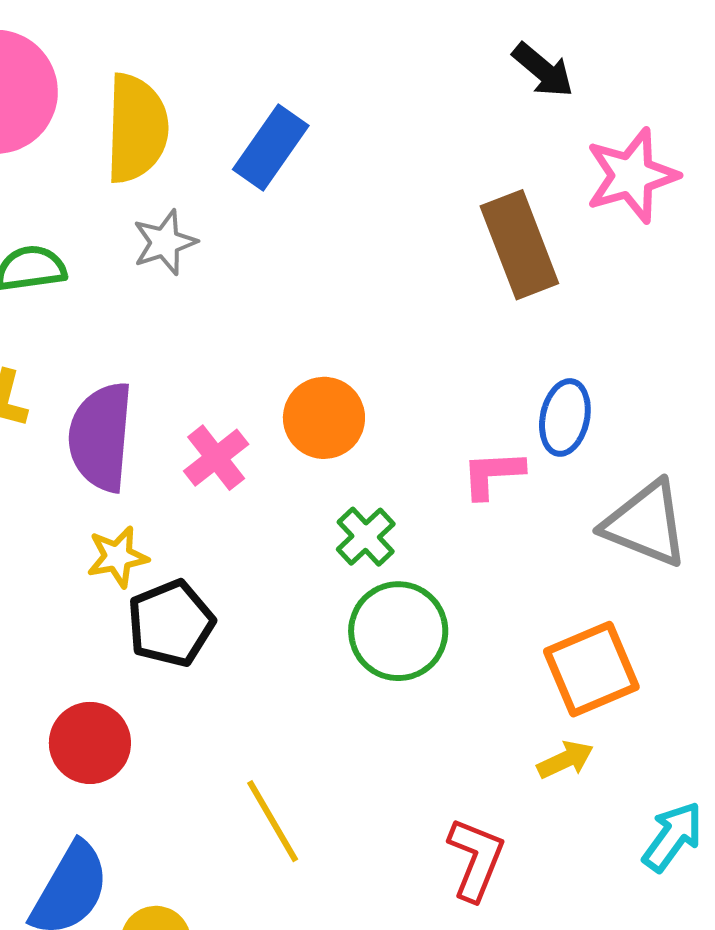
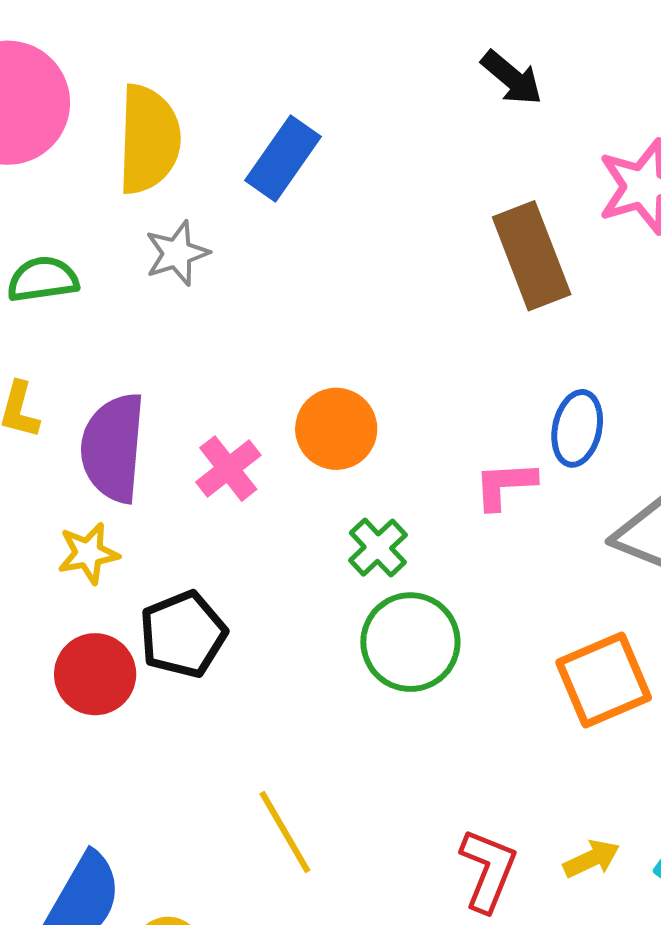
black arrow: (543, 70) -> (512, 78), moved
yellow star: (118, 557) -> (88, 553), moved
red circle: (90, 743) -> (95, 674), moved
yellow arrow: (565, 760) -> (591, 859), moved

